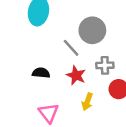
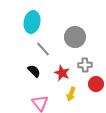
gray line: (71, 48) -> (43, 49), moved
black semicircle: (41, 73) -> (34, 71), turned 40

